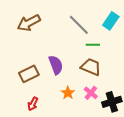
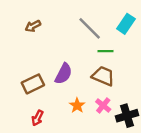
brown arrow: (29, 23) -> (33, 26), size x0.6
purple semicircle: (56, 65) -> (64, 74), turned 48

